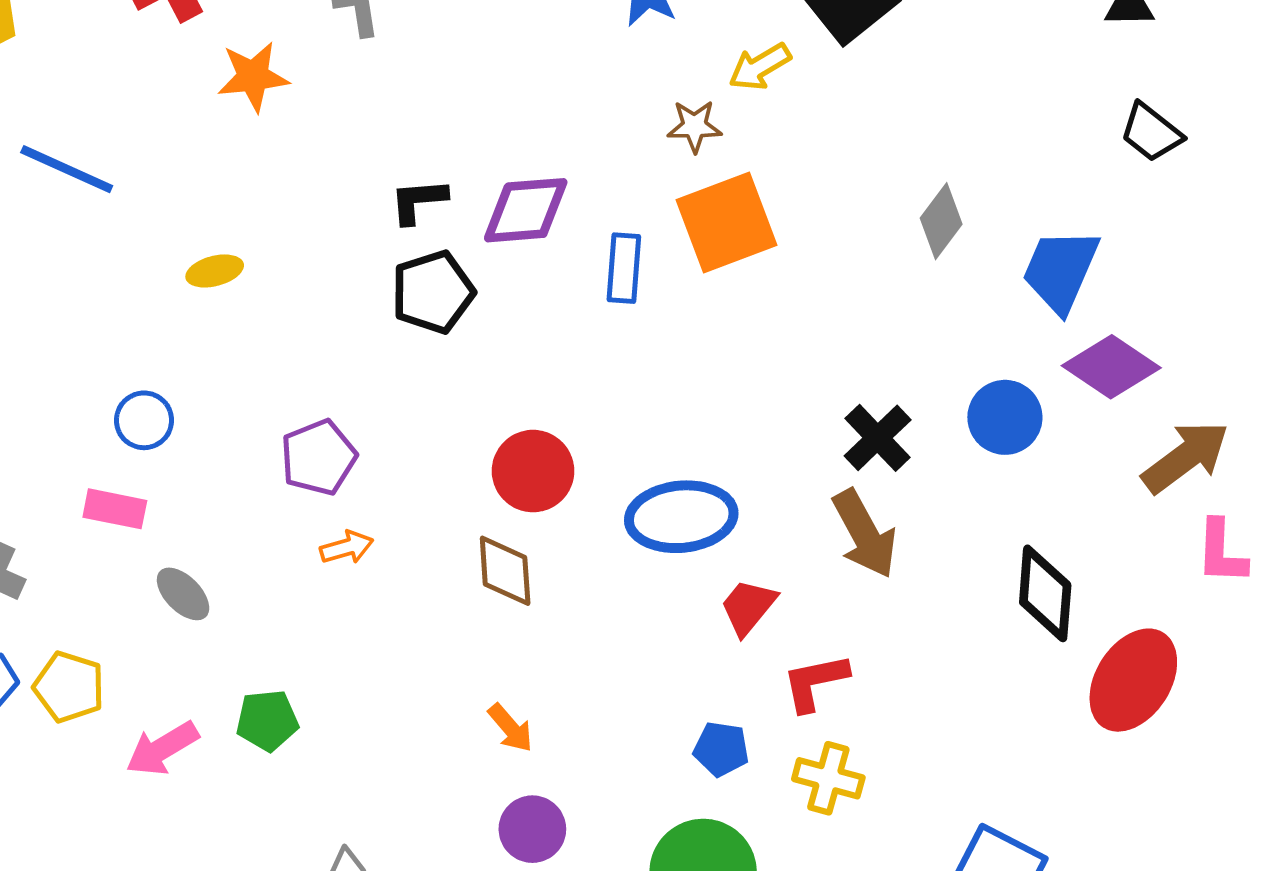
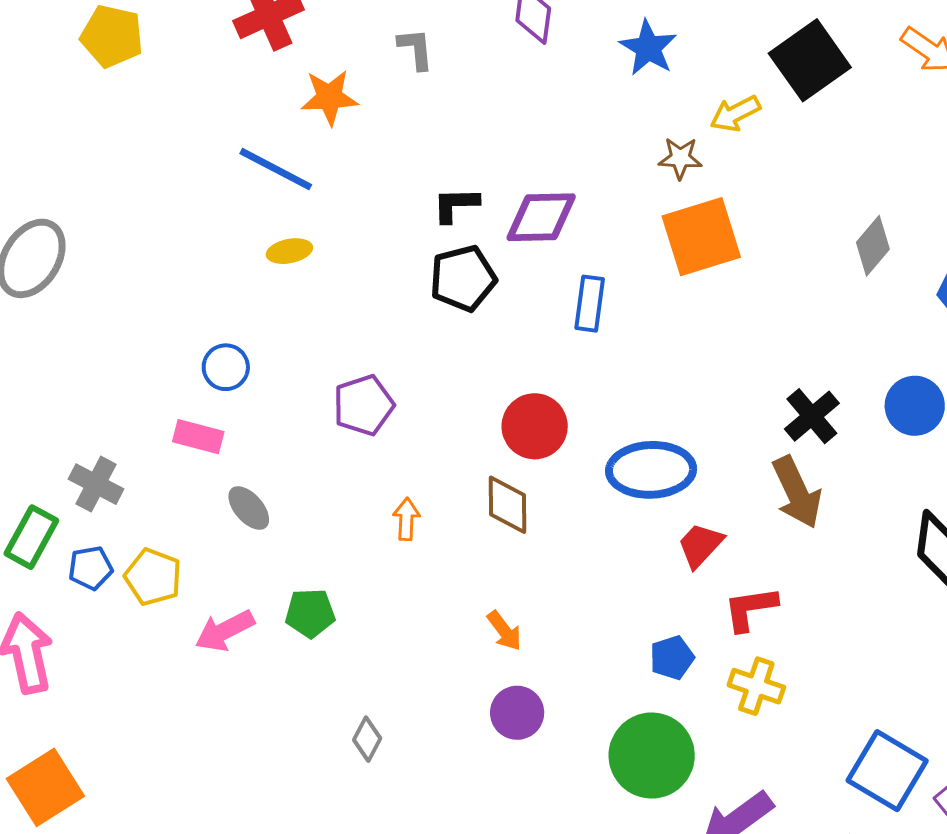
blue line: (67, 169) -> (276, 169), moved
blue rectangle: (624, 268) -> (590, 304), moved
orange arrow: (347, 547) -> (406, 519), moved, turned -75
blue pentagon: (721, 749) -> (672, 658), turned -30

